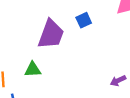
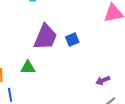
blue square: (84, 20) -> (72, 40), moved

